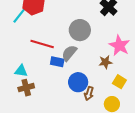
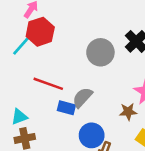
gray circle: (80, 30) -> (100, 52), moved
cyan triangle: (21, 71) -> (19, 117), turned -32

